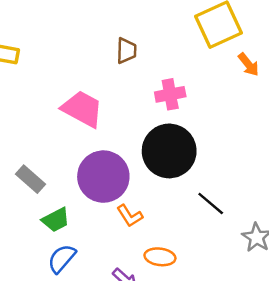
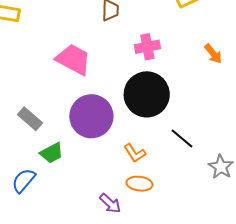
orange arrow: (249, 64) -> (213, 54), moved
orange L-shape: (130, 216) -> (135, 153), moved
blue semicircle: (62, 258) -> (24, 181), moved

